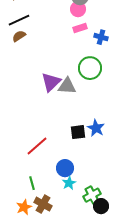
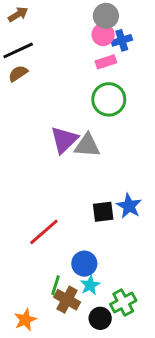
blue cross: (101, 37) -> (122, 40), moved, turned -32
green circle: (90, 68) -> (109, 99), moved
green line: (32, 183) -> (56, 285), moved, turned 32
brown cross: (43, 204) -> (67, 300), moved
black circle: (101, 206) -> (100, 318), moved

